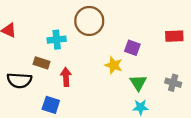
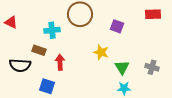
red rectangle: (174, 36) -> (153, 14), moved
purple square: (132, 48) -> (117, 26), moved

